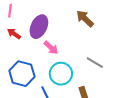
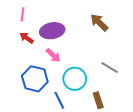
purple ellipse: (39, 27) -> (52, 31), turned 55
pink arrow: (51, 48) -> (53, 55), moved

